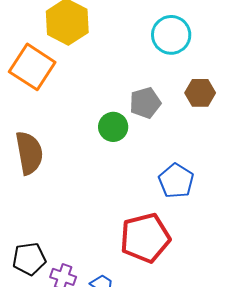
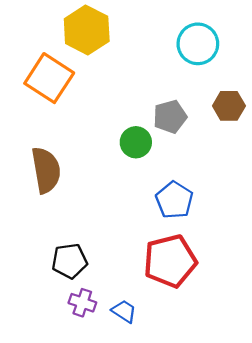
blue pentagon: (176, 181) -> (174, 200), moved
black pentagon: (29, 259) -> (70, 261), moved

